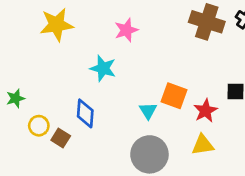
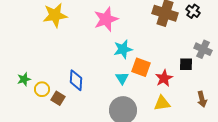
pink star: (126, 30) -> (106, 19), size x1.4
cyan star: (103, 68) -> (123, 49), moved, turned -30
green star: (16, 98) -> (24, 79), moved

